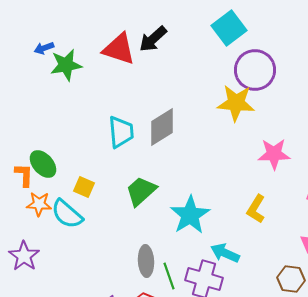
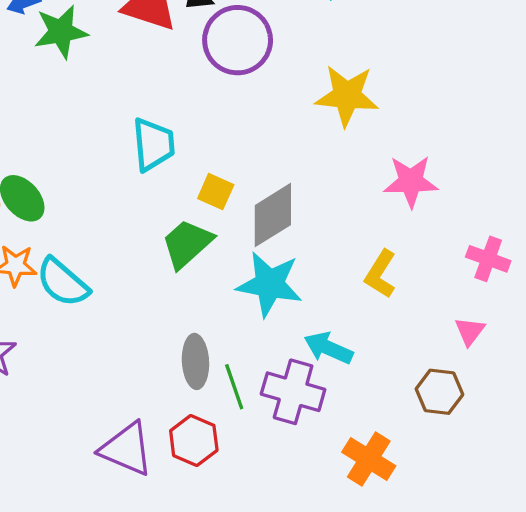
purple circle: (255, 70) -> (238, 40), moved
gray diamond: (162, 127) -> (273, 215), moved
yellow square: (84, 187) -> (216, 192), moved
cyan star: (190, 215) -> (270, 284), turned -30

